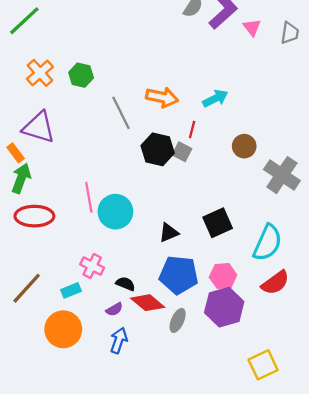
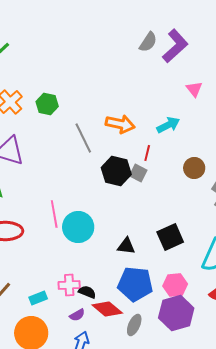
pink triangle: (252, 27) -> (194, 89), moved
black triangle: (169, 233) -> (126, 246), turned 30
pink cross: (92, 266) -> (69, 285), moved, turned -30

